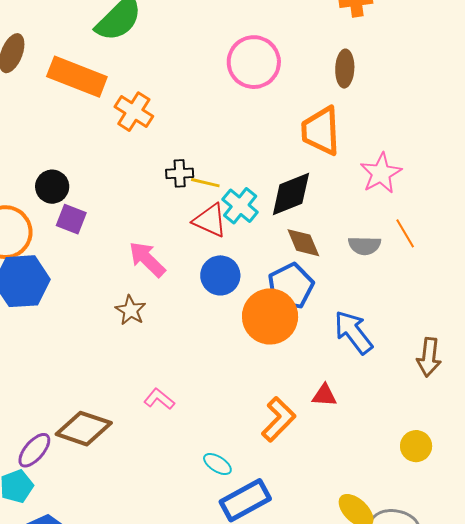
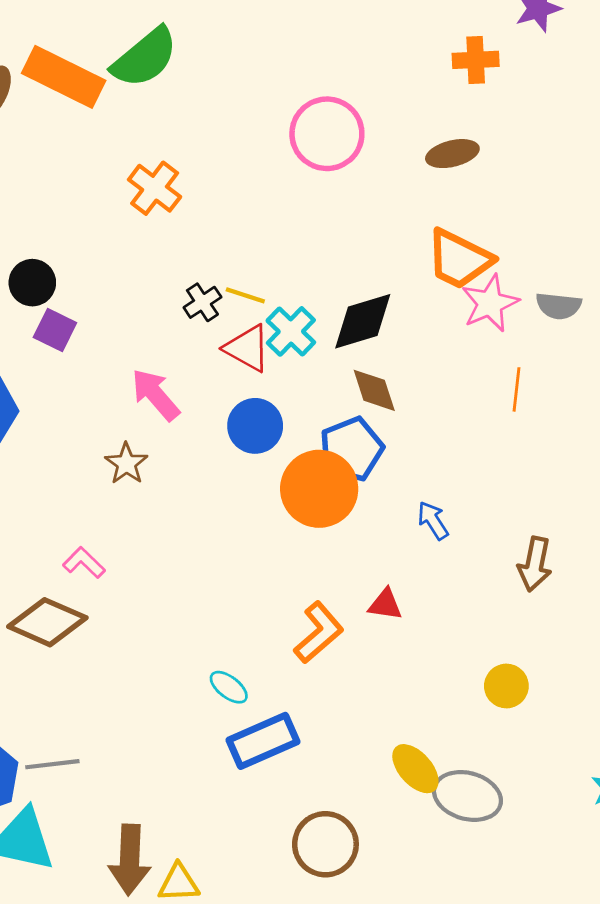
brown ellipse: (345, 69) -> (452, 154), turned 69
orange rectangle: (77, 77) -> (64, 77), moved
orange trapezoid: (321, 131) -> (459, 259), moved, turned -66
black cross: (180, 173) -> (202, 302), moved, turned -36
orange line: (405, 233) -> (517, 389), turned 32
gray semicircle: (364, 246) -> (559, 306), moved
blue arrow: (353, 332) -> (433, 520), size x0.6
pink L-shape: (159, 399) -> (84, 563), moved

